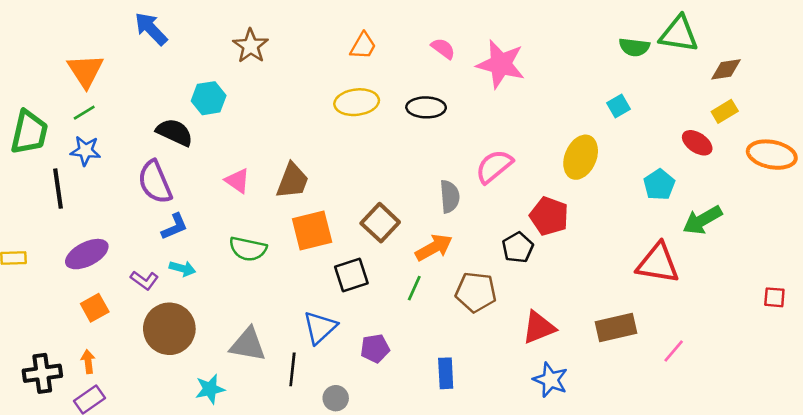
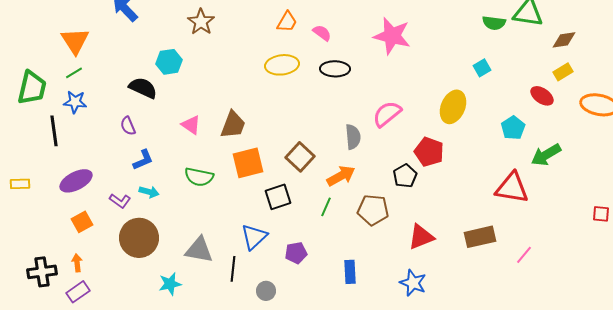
pink semicircle: (443, 48) -> (322, 33), moved
purple semicircle: (155, 182) -> (128, 126), size x0.6
blue star: (550, 380) -> (413, 283), moved

